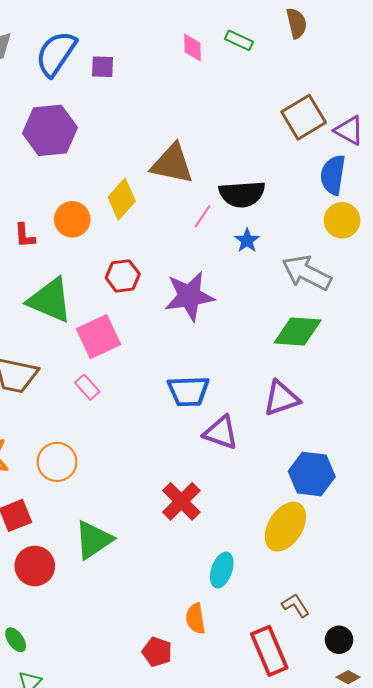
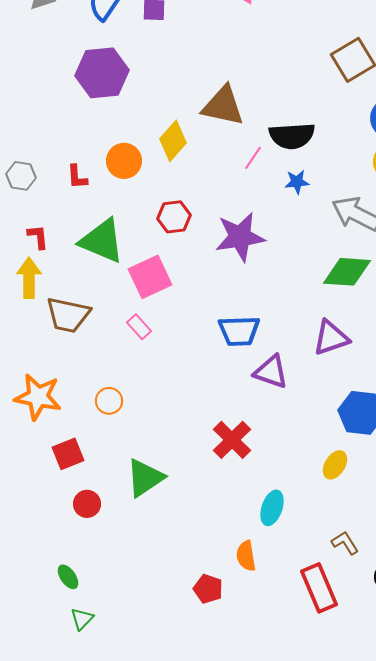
blue star: (247, 241) -> (297, 182), turned 30
orange circle: (57, 462) -> (109, 401), size x0.7
yellow ellipse: (285, 527) -> (335, 465), size x0.6
red circle: (35, 566) -> (87, 504), size x0.7

